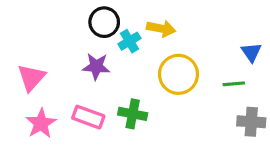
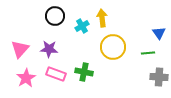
black circle: (104, 22) -> (55, 16), moved
yellow arrow: (161, 28) -> (102, 18), turned -108
purple star: (96, 66) -> (49, 49), moved

